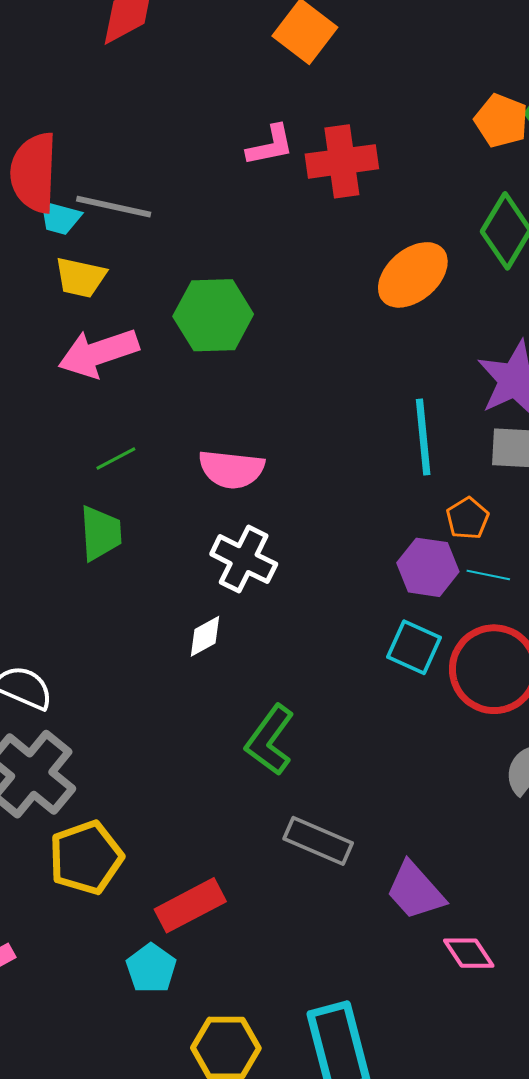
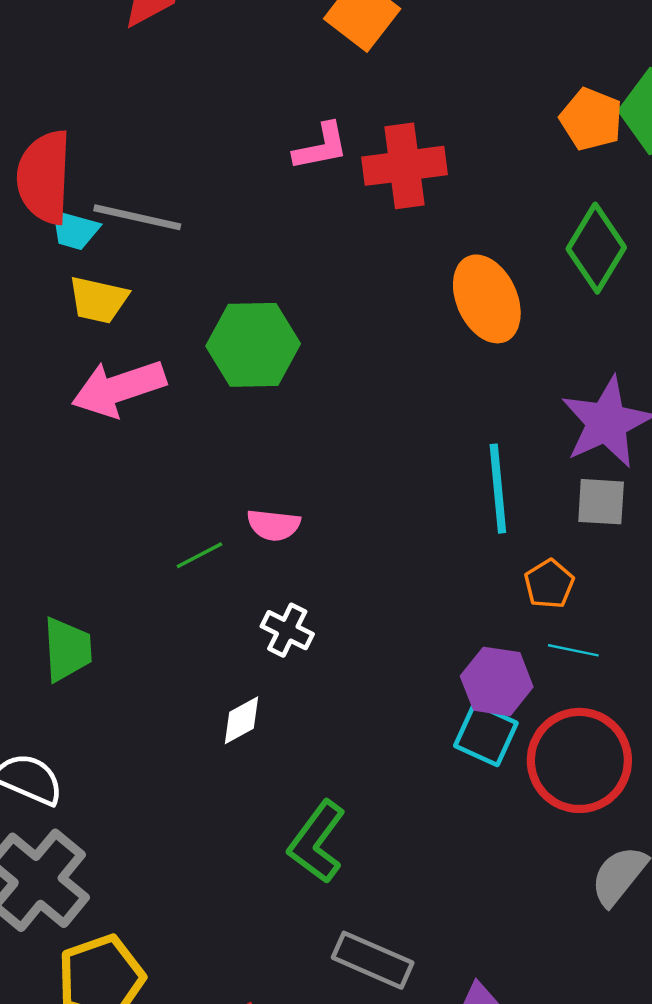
orange ellipse: (413, 275) -> (487, 299), turned -74
green line: (116, 458) -> (199, 555), moved
pink semicircle: (231, 469) -> (274, 525), size x0.7
green trapezoid: (101, 533) -> (67, 649), moved
white cross: (244, 559) -> (287, 630), size x0.7
purple hexagon: (428, 567) -> (497, 681), moved

